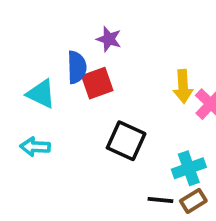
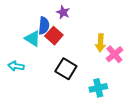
red square: (97, 83) -> (54, 36), turned -36
cyan triangle: (41, 94) -> (33, 39), moved

